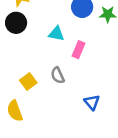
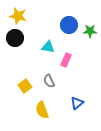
blue triangle: (92, 102) -> (77, 103), turned 32
yellow semicircle: (15, 111) -> (42, 110), moved

